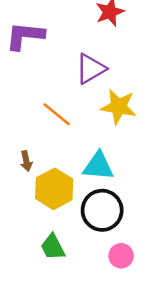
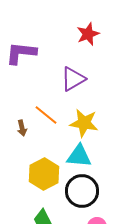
yellow star: (119, 107) -> (84, 123), moved
brown arrow: (26, 161) -> (22, 128), moved

